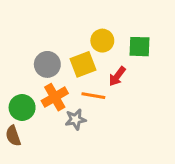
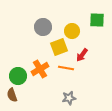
green square: (139, 47) -> (97, 20), moved
gray circle: (47, 64) -> (43, 27), moved
gray star: (76, 119) -> (69, 98), moved

